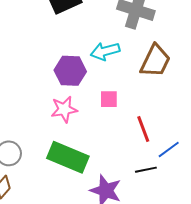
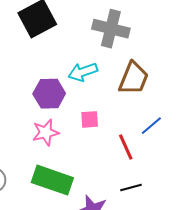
blue line: (169, 150) -> (151, 126), moved

